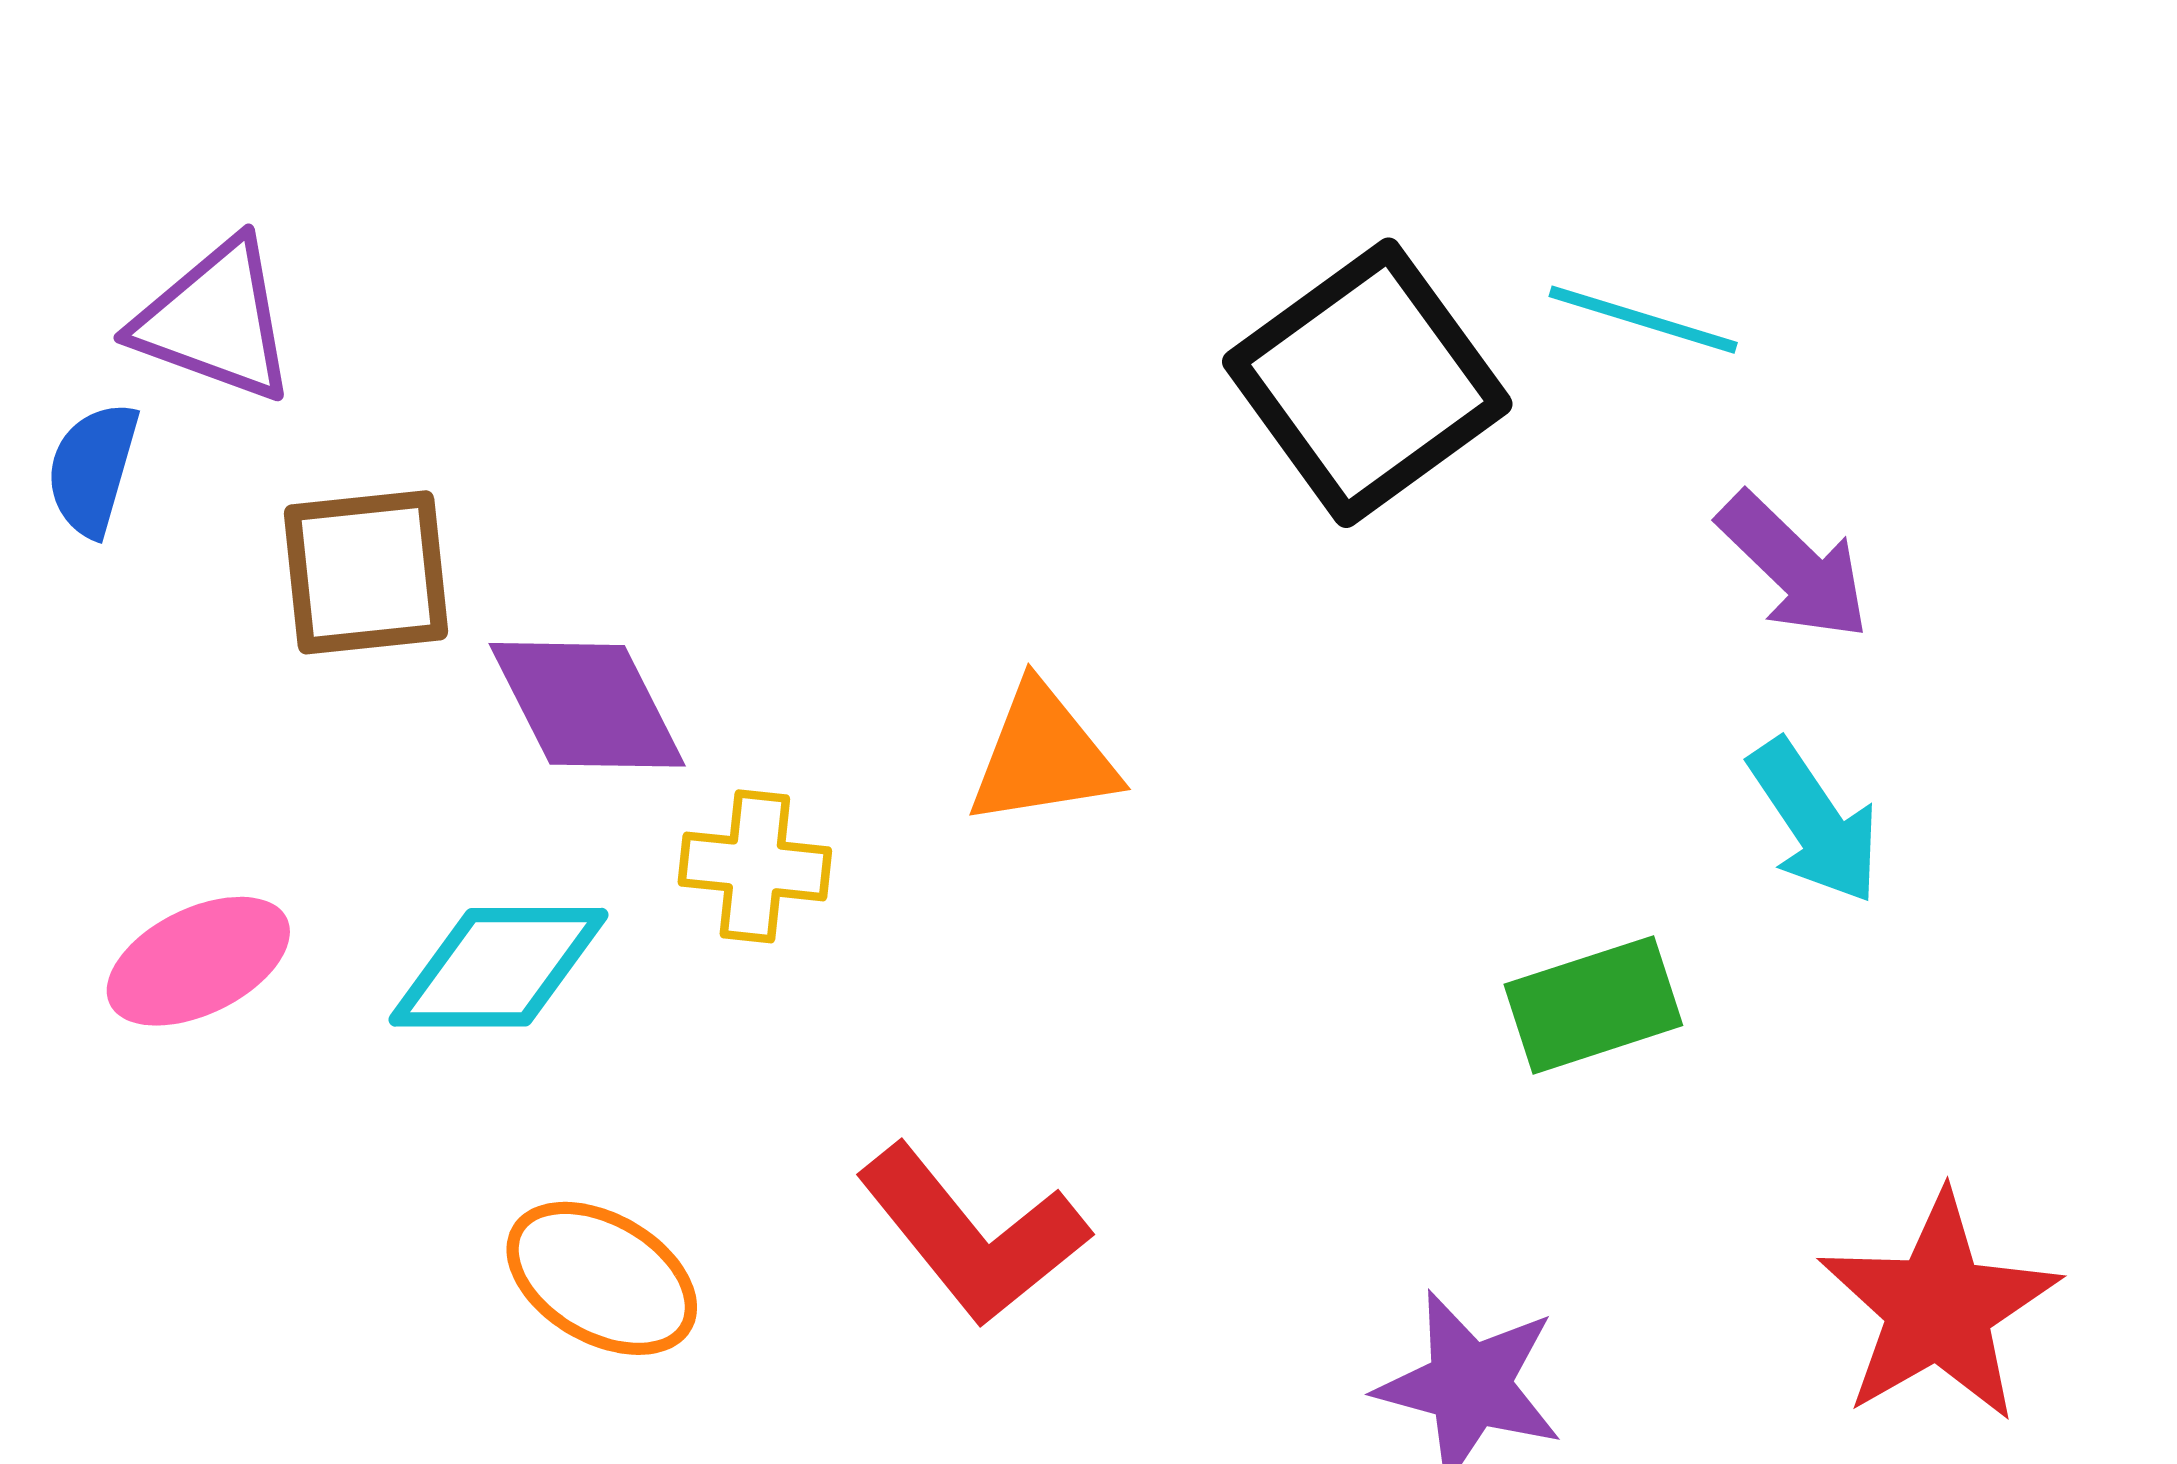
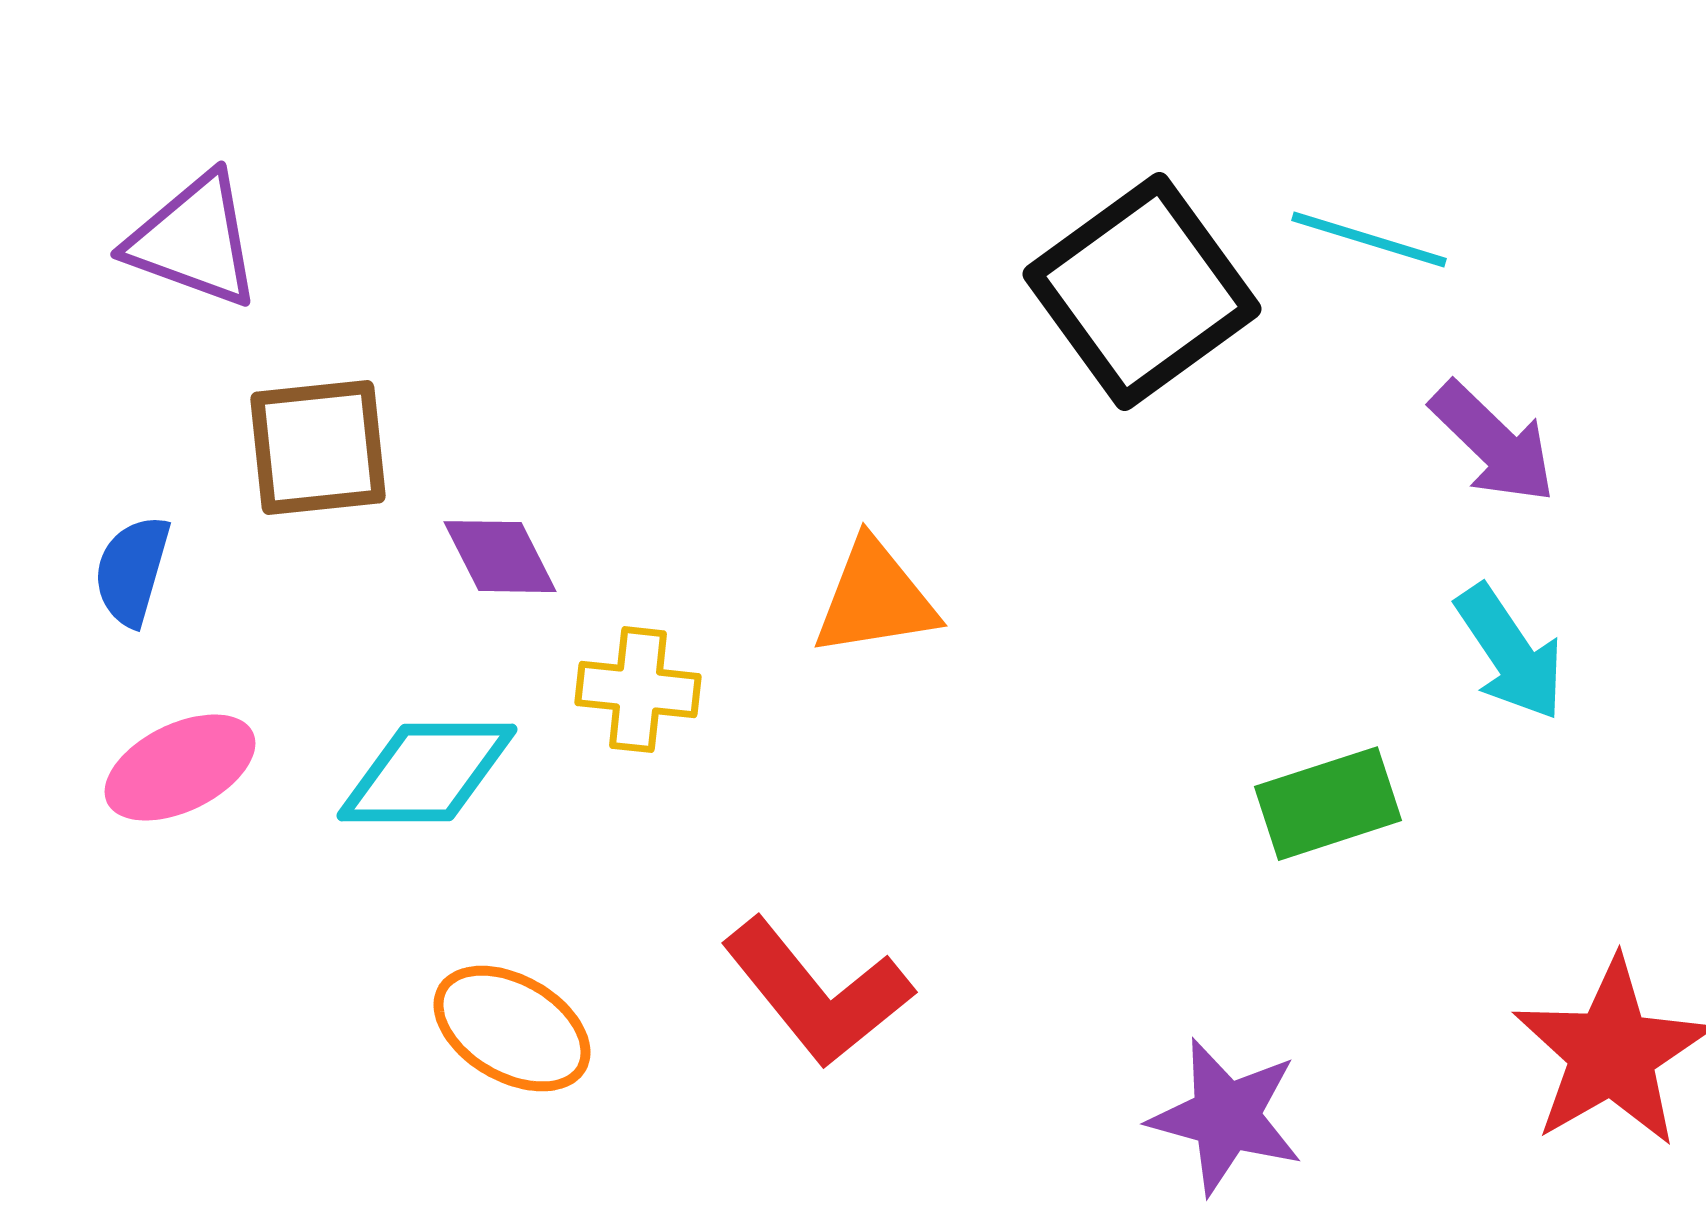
blue semicircle: (93, 469) -> (132, 571), moved
purple diamond: (587, 705) -> (500, 557), size x0.7

